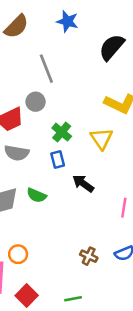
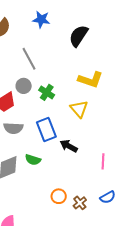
green cross: (62, 132) -> (47, 92), moved
blue rectangle: (58, 159) -> (46, 129), size x1.6
orange circle: (18, 254) -> (59, 196), moved
brown cross: (89, 256) -> (80, 203), turned 32

